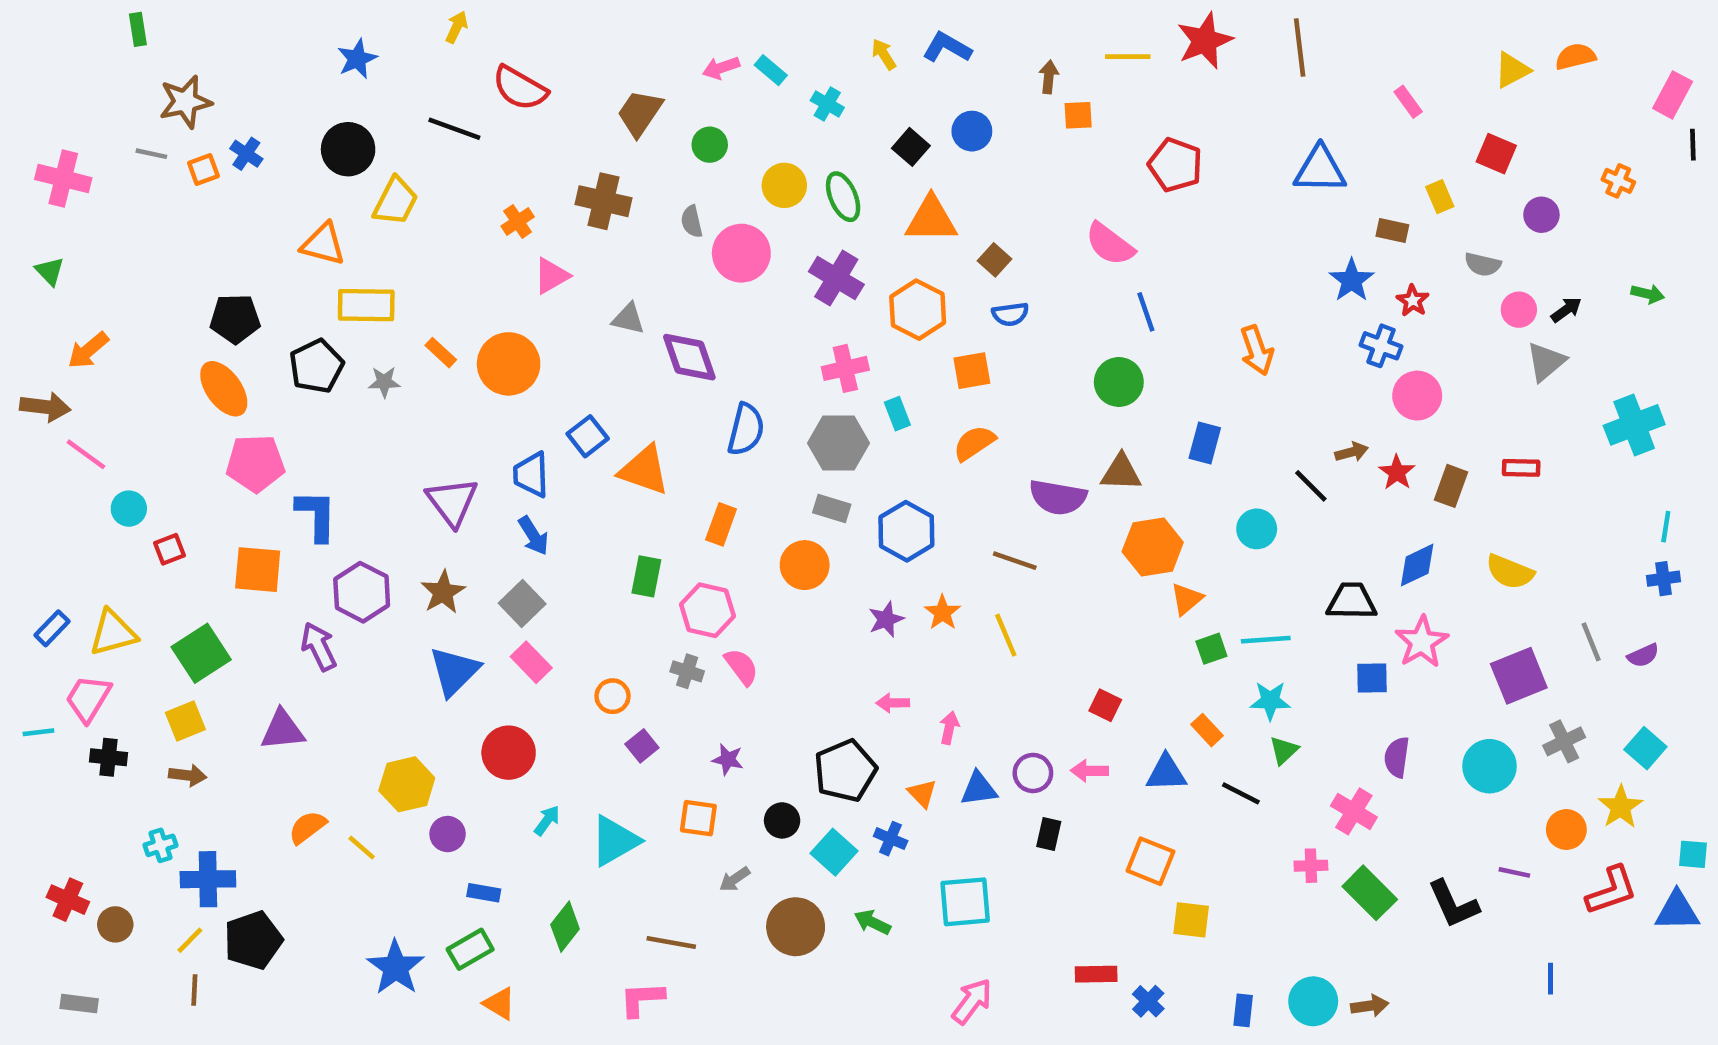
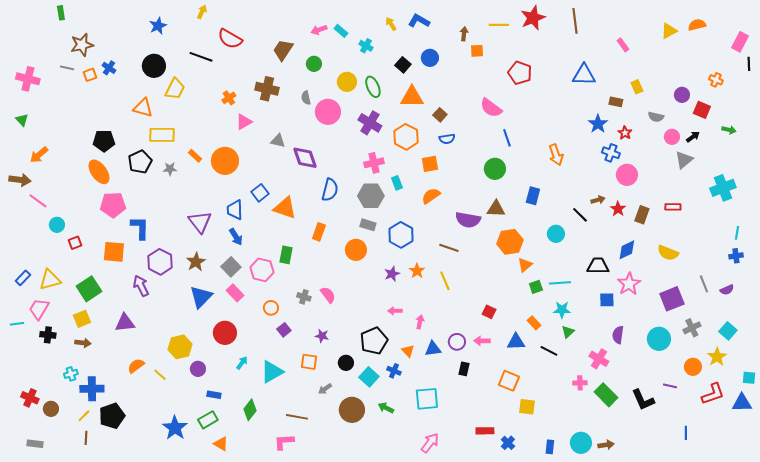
red square: (1496, 154) -> (702, 110), moved
pink hexagon: (707, 610) -> (262, 270), moved

